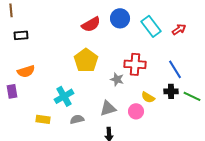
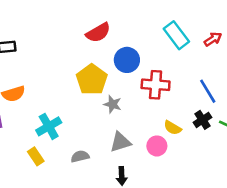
blue circle: (120, 18) -> (127, 60), moved
gray star: (117, 79) -> (113, 104), moved
black cross: (171, 91) -> (202, 120), turned -32
cyan cross: (64, 96) -> (49, 126), moved
yellow rectangle: (43, 119) -> (36, 156), turned 48

